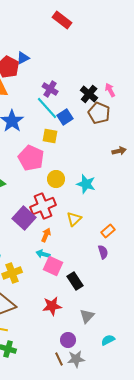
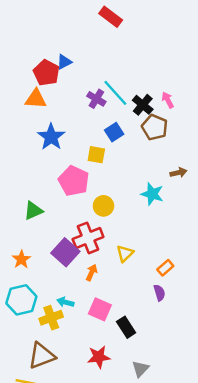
cyan line: (47, 108) -> (115, 93), moved
cyan star: (86, 184) -> (152, 194), moved
cyan arrow: (43, 254) -> (65, 302), moved

